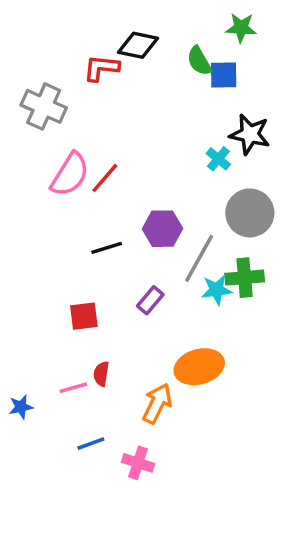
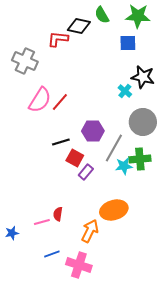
green star: (241, 28) -> (138, 16), size x1.4
green semicircle: (199, 61) -> (102, 15), moved
red square: (84, 316) -> (75, 158), moved, turned 36
pink cross: (138, 463) -> (79, 265), size x1.4

